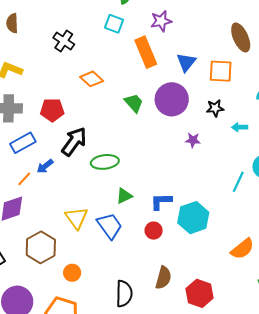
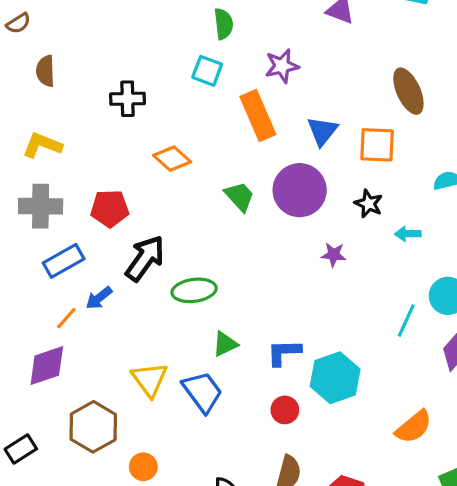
black cross: (64, 41) -> (128, 99), turned -35
black star: (215, 108) -> (369, 204), turned 30
red circle: (154, 231) -> (285, 410), moved

